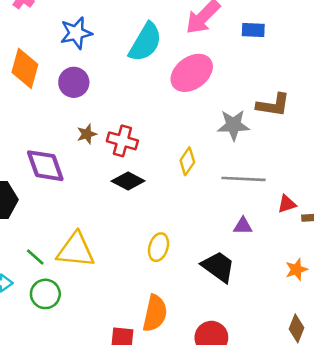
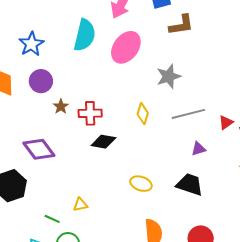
brown L-shape: (273, 105) -> (181, 25), moved
brown star: (87, 134) -> (61, 106), moved
yellow ellipse: (158, 247) -> (141, 184), turned -70
yellow triangle: (76, 250) -> (80, 205), size x0.5

